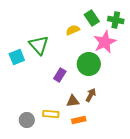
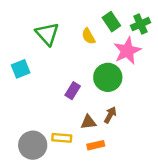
green cross: (116, 20) -> (140, 24), turned -35
yellow semicircle: (73, 30) -> (88, 36), turned -96
green triangle: (39, 45) -> (47, 34), moved
gray circle: (27, 120) -> (33, 145), size x1.5

